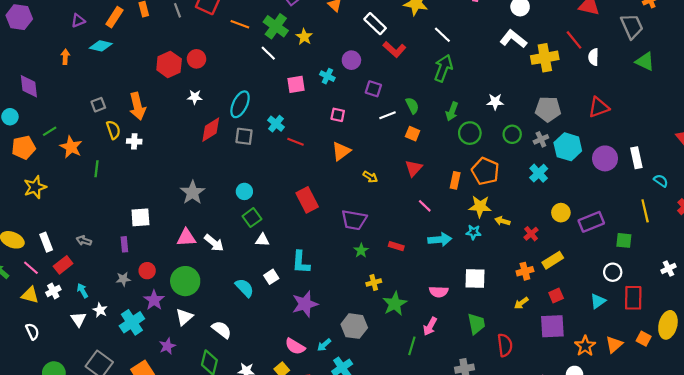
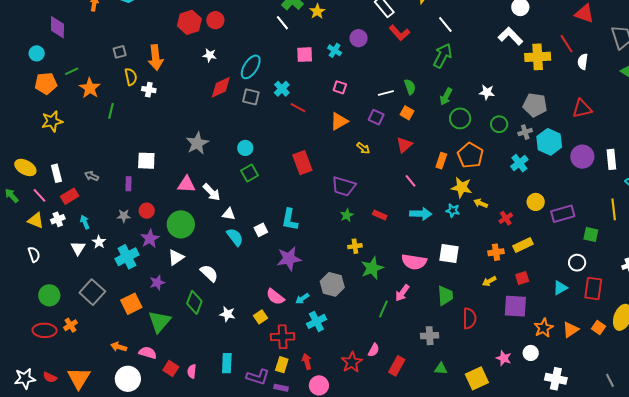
purple square: (373, 89) -> (376, 117), moved
white triangle: (262, 240) -> (229, 214), moved
pink semicircle: (439, 292) -> (414, 262), size x1.4

